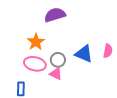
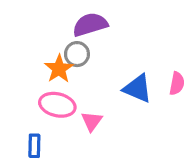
gray circle: (58, 60) -> (77, 54), moved
pink triangle: (56, 74) -> (92, 121), turned 40

